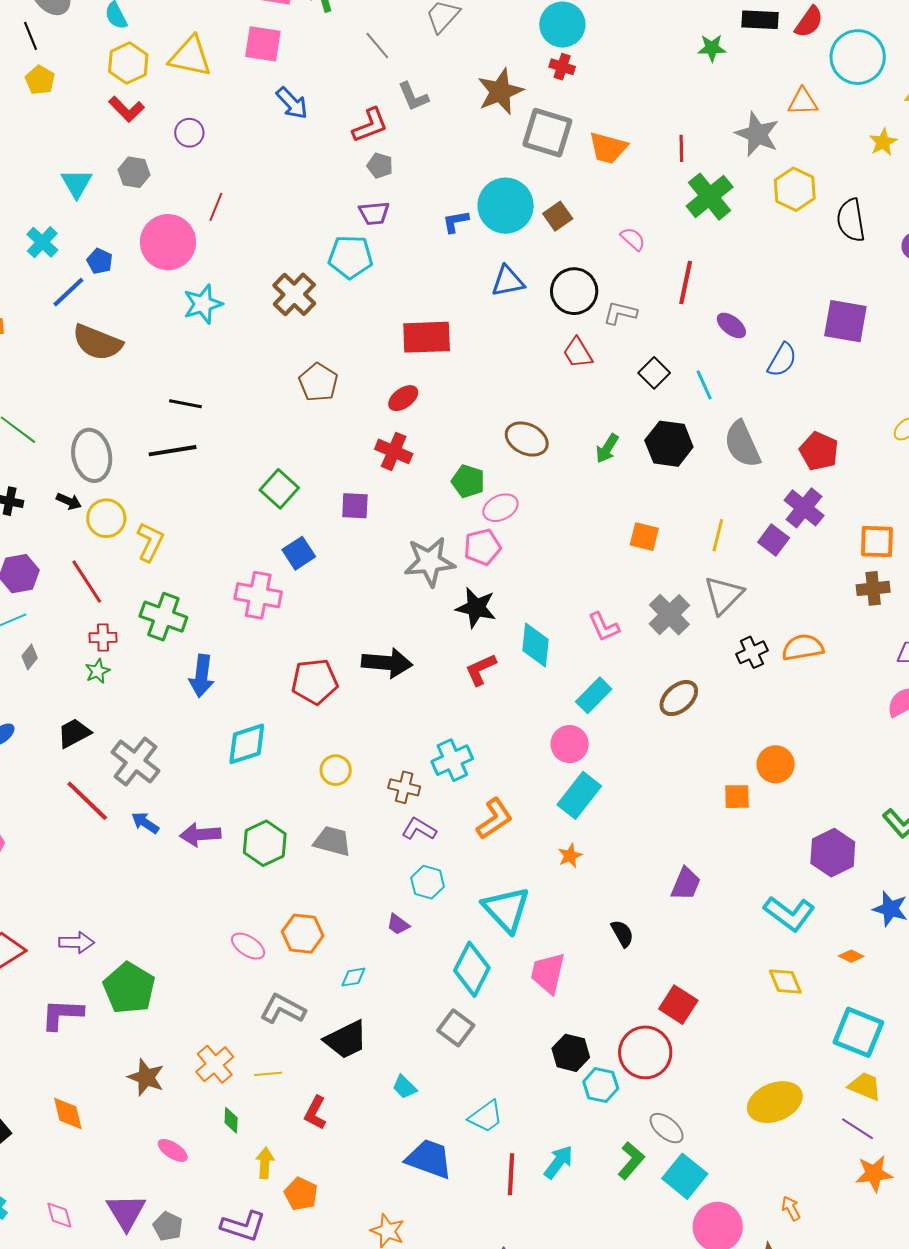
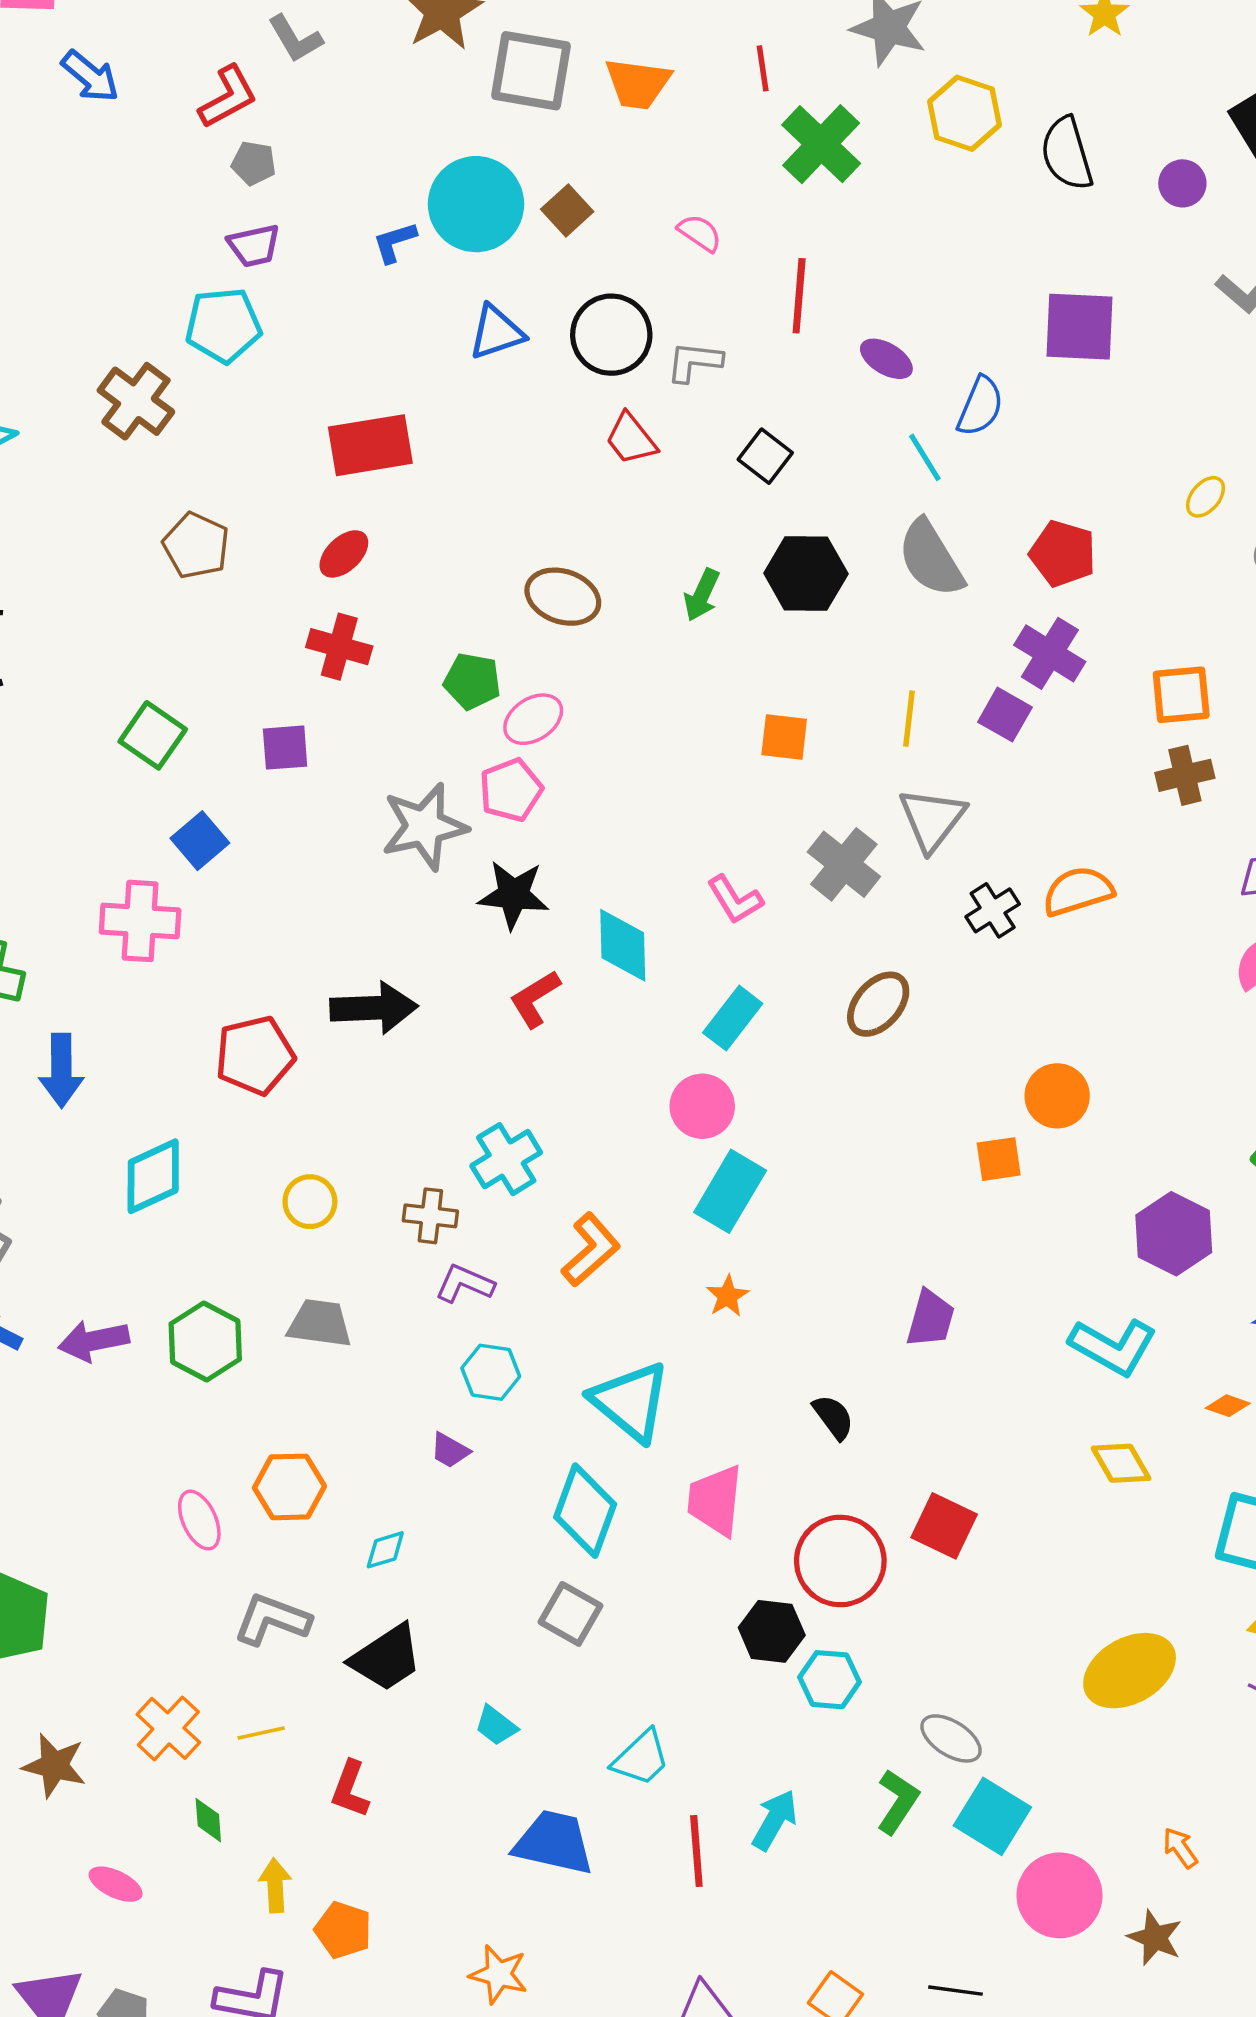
cyan line: (704, 385) -> (925, 457), moved
pink ellipse: (248, 946) -> (199, 1520), turned 40
red circle: (645, 1052) -> (840, 1561), moved

